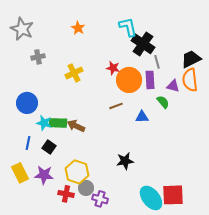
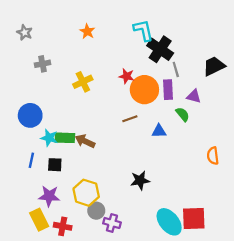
gray star: (22, 29) -> (25, 32), size x0.6
orange semicircle: (190, 80) -> (213, 156), moved, size x0.7
black square: (49, 147) -> (55, 165), turned -32
yellow rectangle: (20, 173) -> (39, 220), moved
red cross: (66, 194) -> (63, 226), moved

